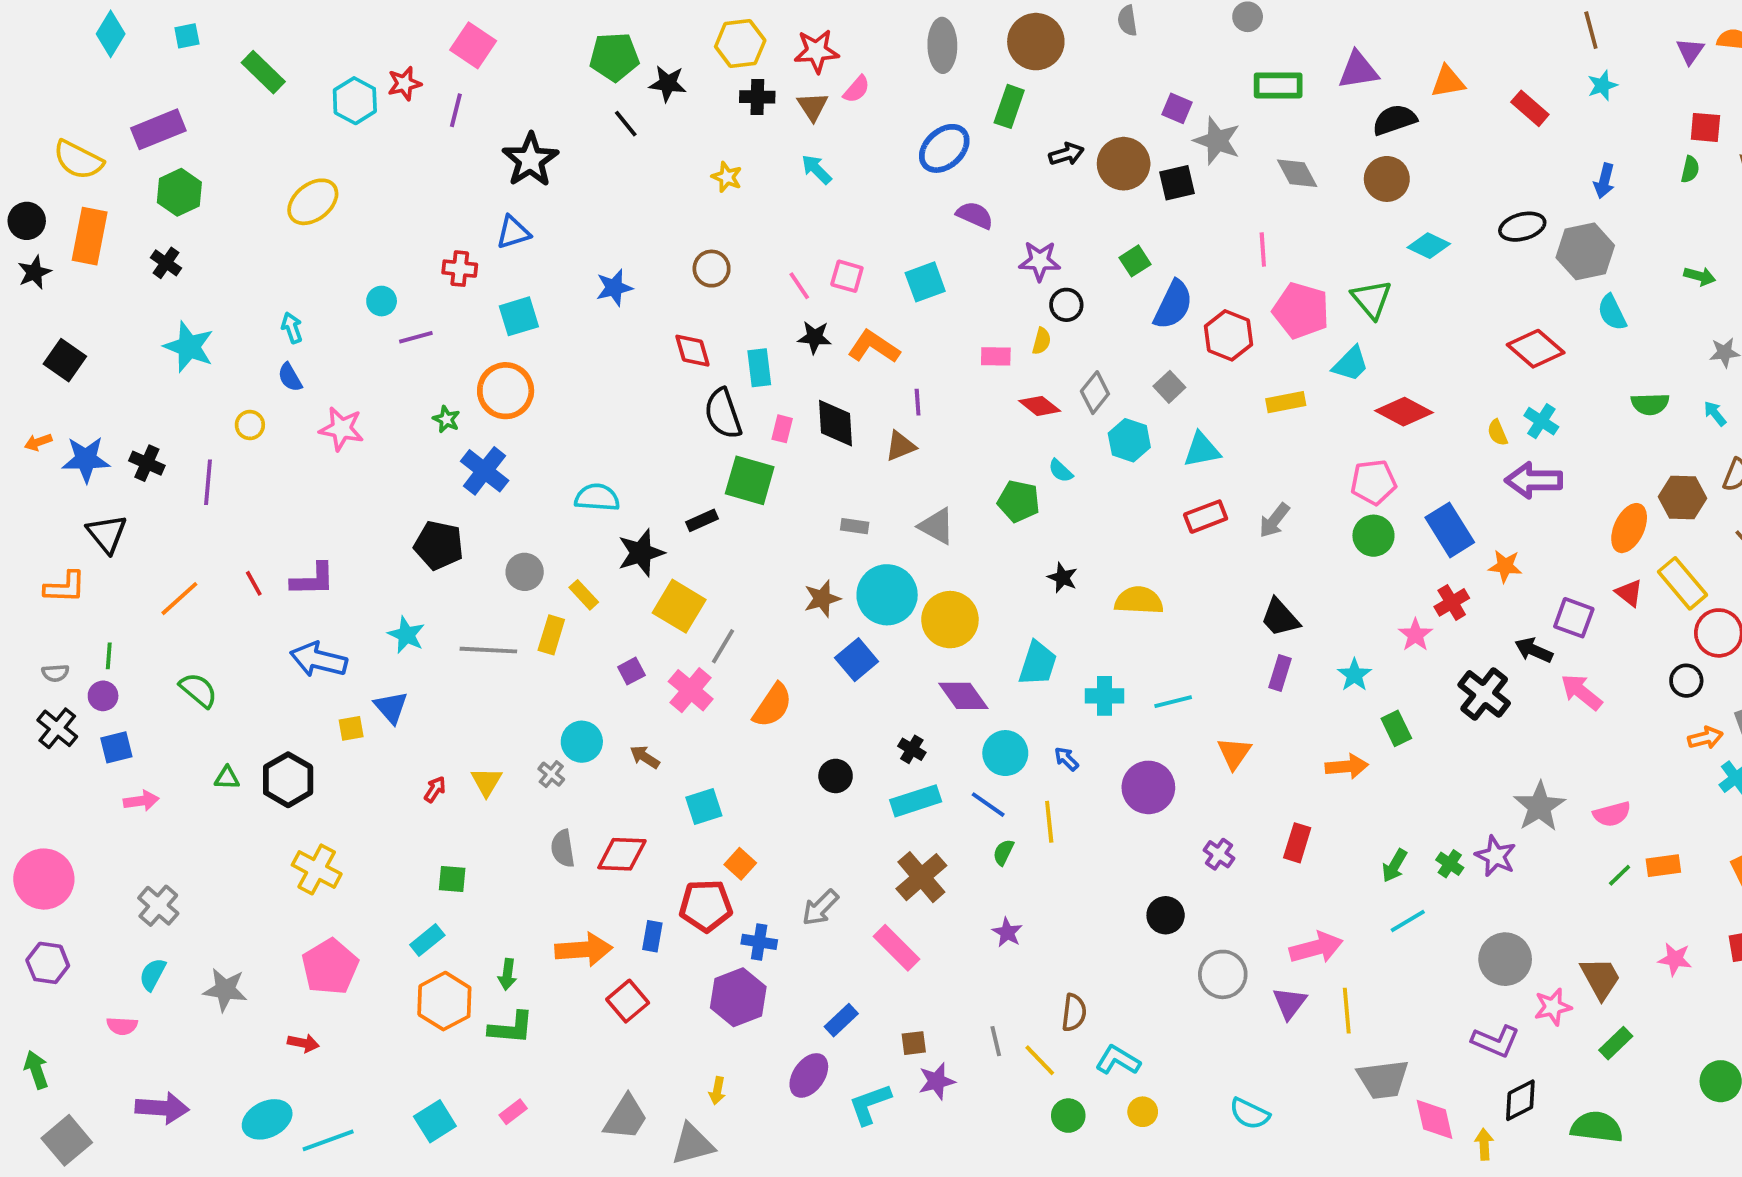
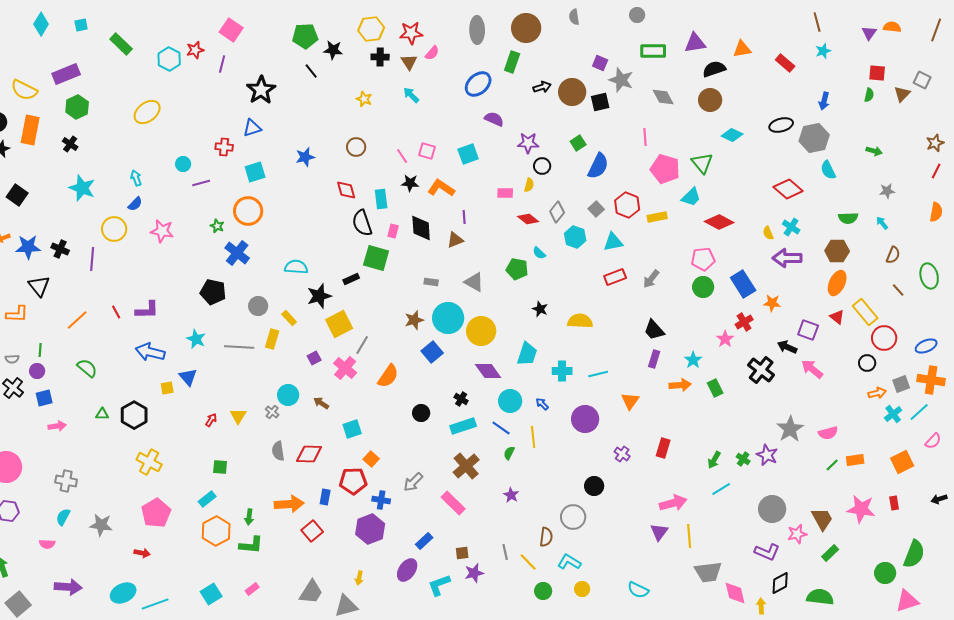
red hexagon: (1229, 335) -> (627, 205), moved
blue semicircle: (290, 377) -> (135, 204), turned -105
yellow circle: (250, 425) -> (114, 229), size x1.6
brown hexagon: (1683, 497) -> (837, 251), moved
yellow square: (679, 606) -> (339, 324), turned 32
orange arrow: (1347, 766) -> (680, 385), moved
gray cross: (158, 906) -> (66, 481), turned -30
pink star: (1675, 959) -> (861, 509), size x1.6
gray circle: (1223, 974) -> (573, 517), moved

